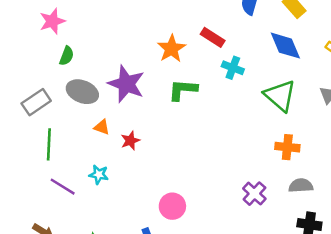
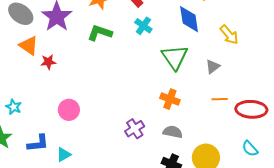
orange triangle: (102, 127) -> (29, 45), size x1.5
cyan star: (99, 175) -> (14, 107), moved
pink circle: (172, 206) -> (69, 110), moved

